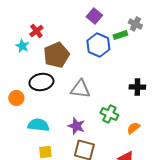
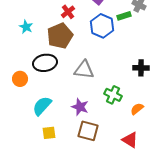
red cross: (36, 31) -> (68, 12), moved
cyan semicircle: (38, 125) -> (42, 106), turned -55

